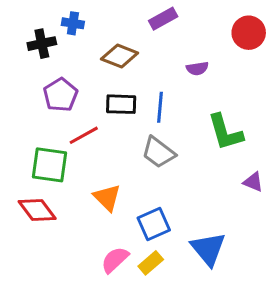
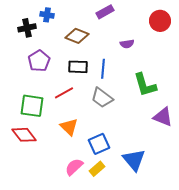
red line: (84, 135) -> (64, 93), moved
purple triangle: (253, 182) -> (163, 117), size x1.5

